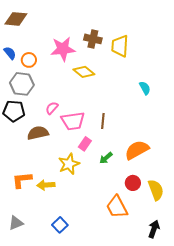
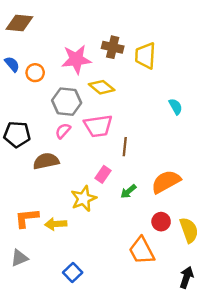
gray hexagon: (22, 84) -> (67, 102), moved
pink trapezoid: (73, 121) -> (98, 126), moved
gray triangle: (16, 223) -> (19, 258), moved

